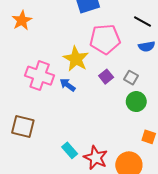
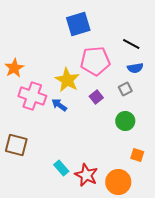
orange star: (22, 20) -> (14, 68), moved
gray square: (131, 78) -> (125, 89), moved, turned 32

